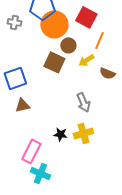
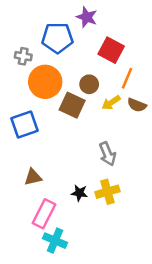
orange circle: (54, 24) -> (45, 82), moved
brown semicircle: (107, 73) -> (137, 105), moved
brown triangle: (22, 105) -> (33, 177), moved

